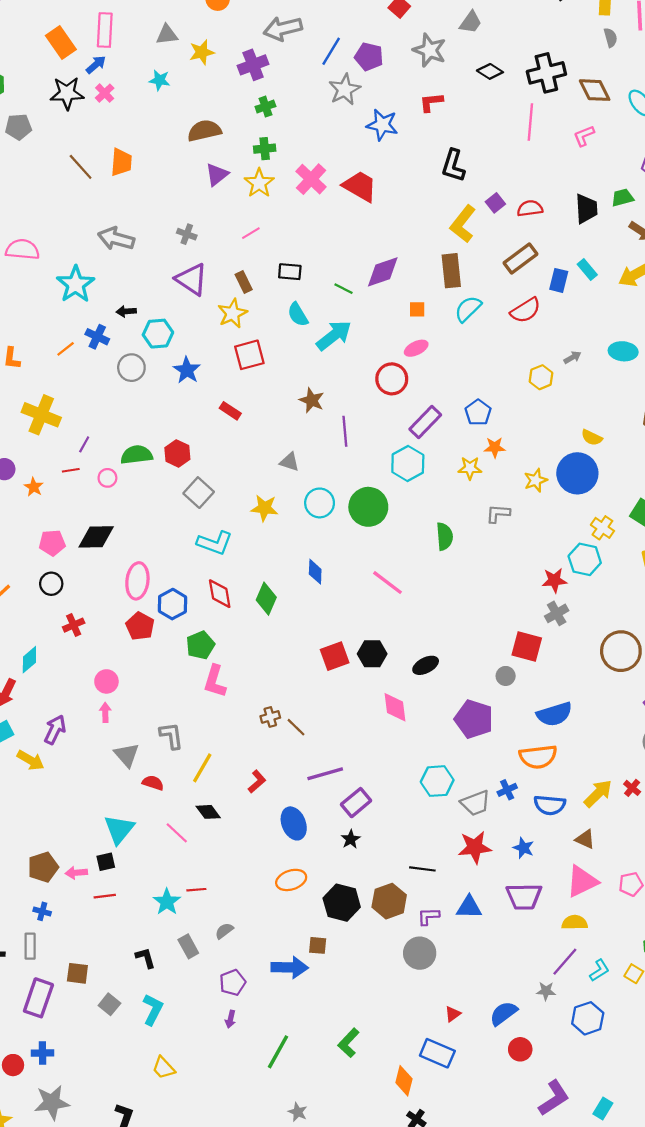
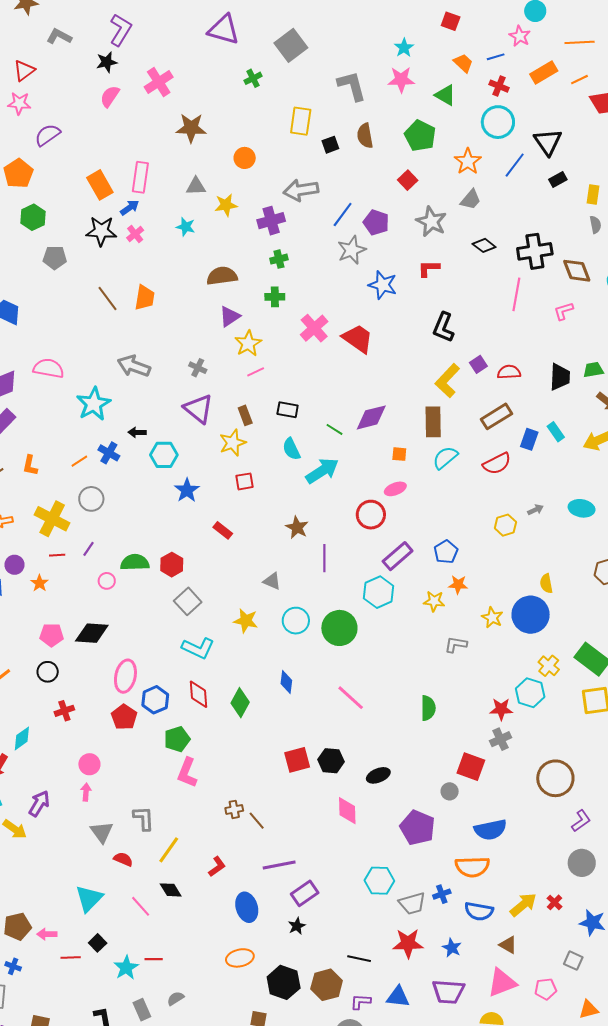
yellow star: (259, 183) -> (248, 343), moved
red square: (249, 355) -> (245, 481), size x0.7
gray circle: (131, 368) -> (91, 499), moved
yellow semicircle: (592, 437) -> (546, 583), turned 48
red line: (71, 470) -> (57, 555), moved
yellow star: (536, 480) -> (492, 618), turned -30
green semicircle: (445, 536) -> (428, 708), moved
black square: (106, 862) -> (98, 943), moved, turned -36

